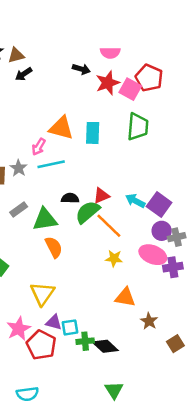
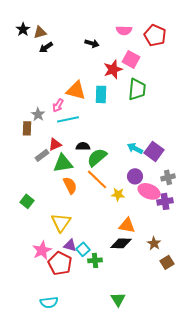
pink semicircle: (110, 53) -> (124, 30), moved
red pentagon: (149, 78) -> (155, 35), moved
red star: (108, 83) -> (113, 69), moved
gray star: (19, 168) -> (38, 114), moved
red triangle: (101, 196) -> (55, 144), moved
orange line: (109, 226) -> (97, 179), moved
purple circle: (162, 231) -> (135, 176), moved
brown star: (149, 321) -> (154, 243), moved
cyan square: (70, 327) -> (83, 249), turned -32
black diamond: (105, 346) -> (121, 243), moved, turned -40

